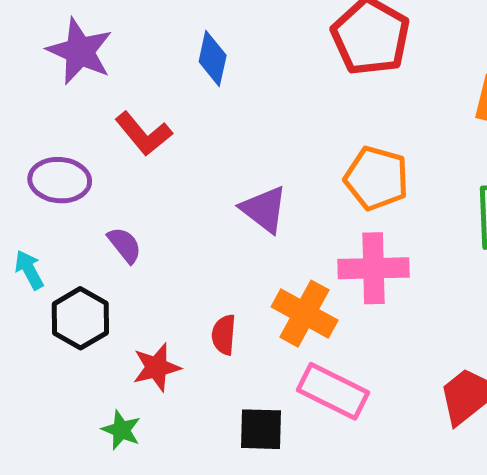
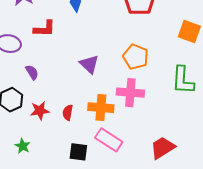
red L-shape: (143, 134) -> (44, 29), turned -55
orange cross: (305, 314) -> (101, 108), turned -30
red star: (156, 367) -> (40, 111), moved

